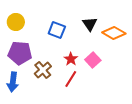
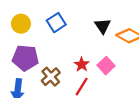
blue square: (57, 30) -> (56, 23), moved, turned 36

